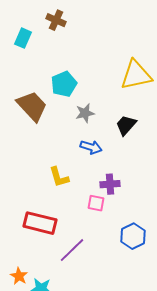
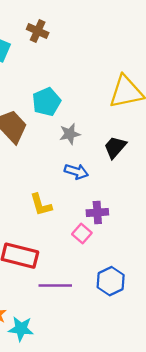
pink square: (96, 203) -> (82, 234), turned 30
blue hexagon: (133, 236) -> (111, 281), moved
purple line: (72, 250) -> (55, 286), turned 44

